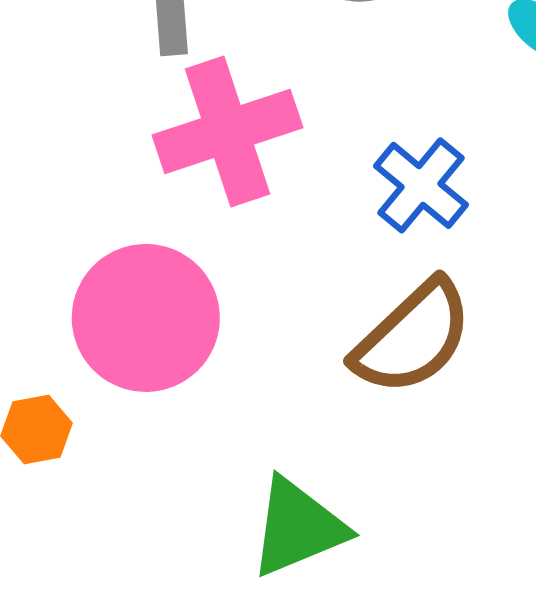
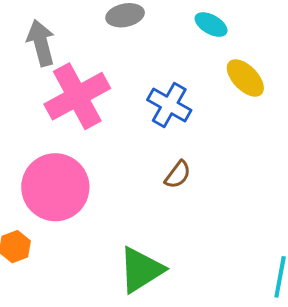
brown semicircle: (413, 338) -> (178, 175), size x0.5

